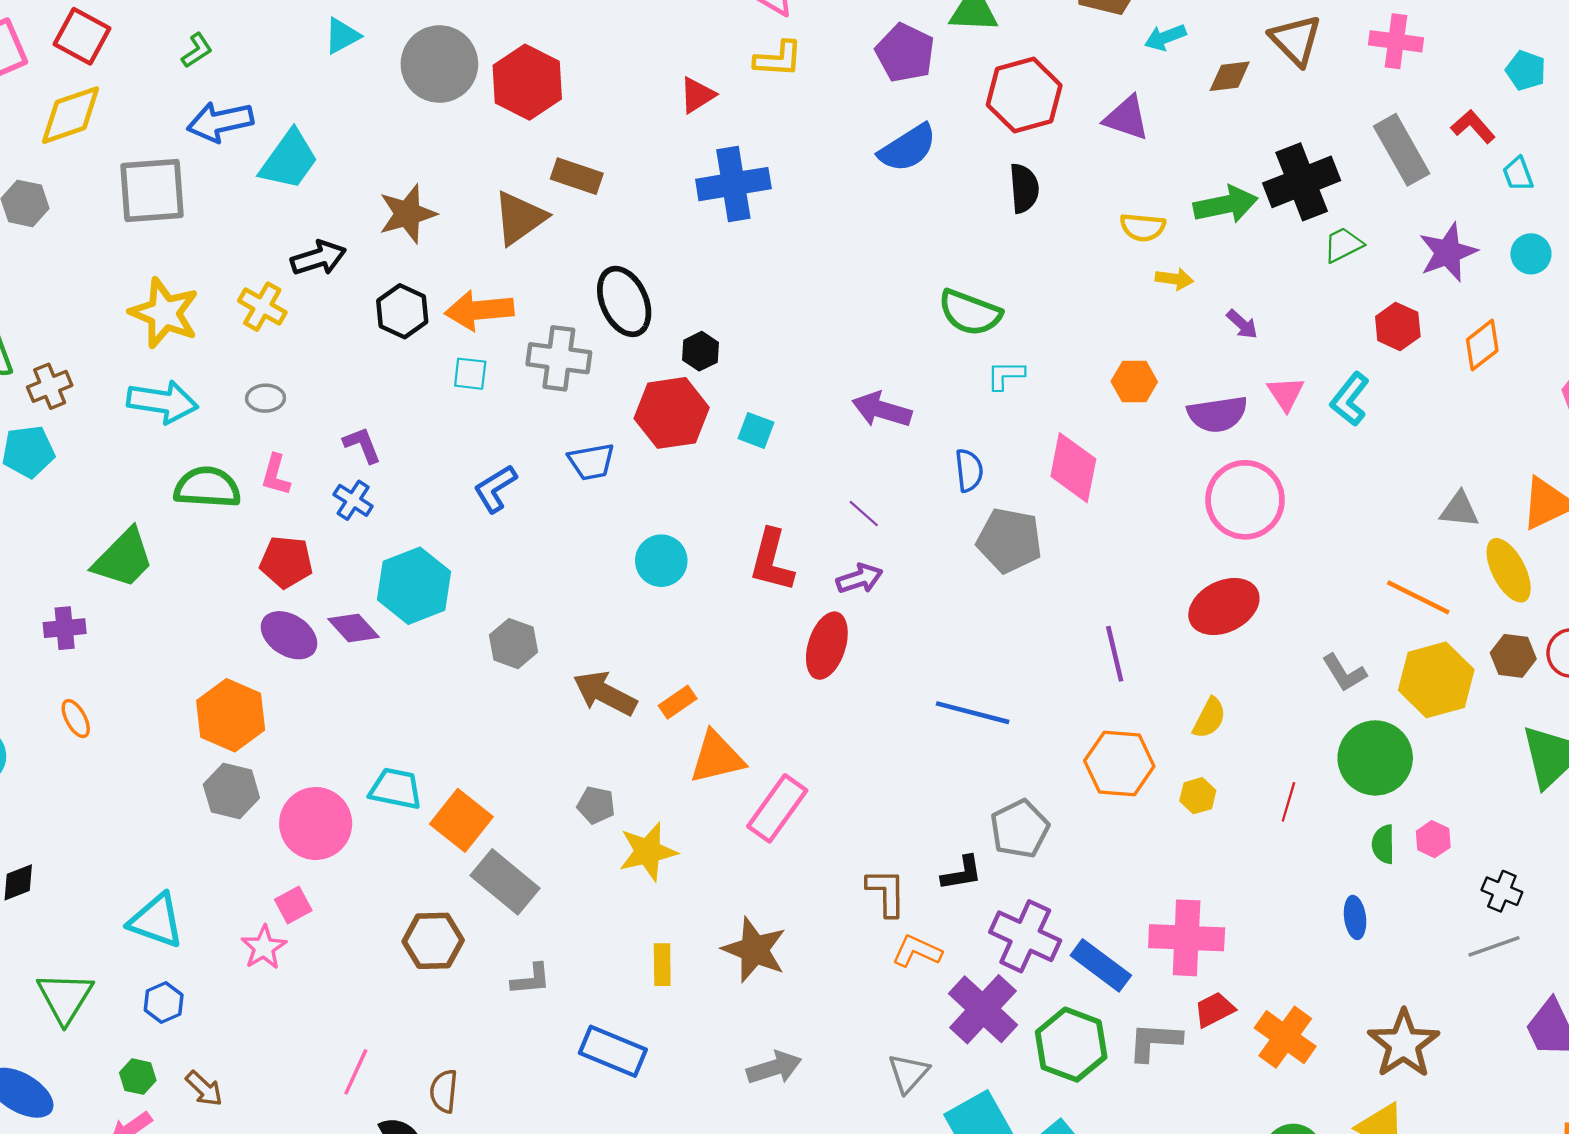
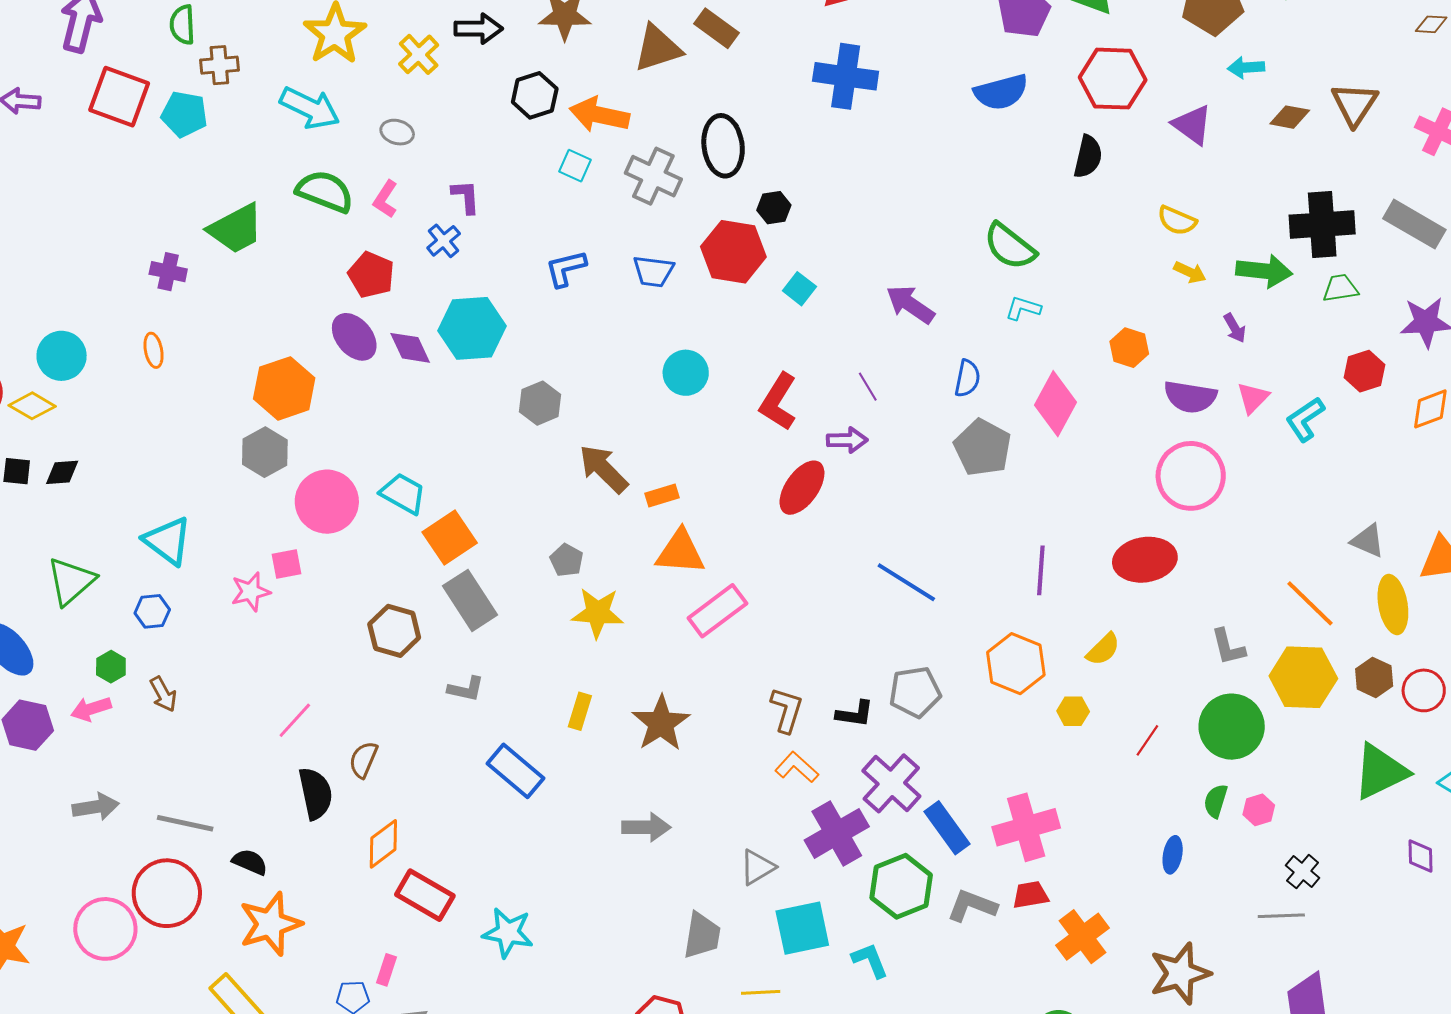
gray rectangle: (1402, 150) -> (1414, 224), turned -48
green arrow: (1226, 205) -> (1264, 271), moved
pink cross: (1187, 938) -> (1026, 827), turned -36

